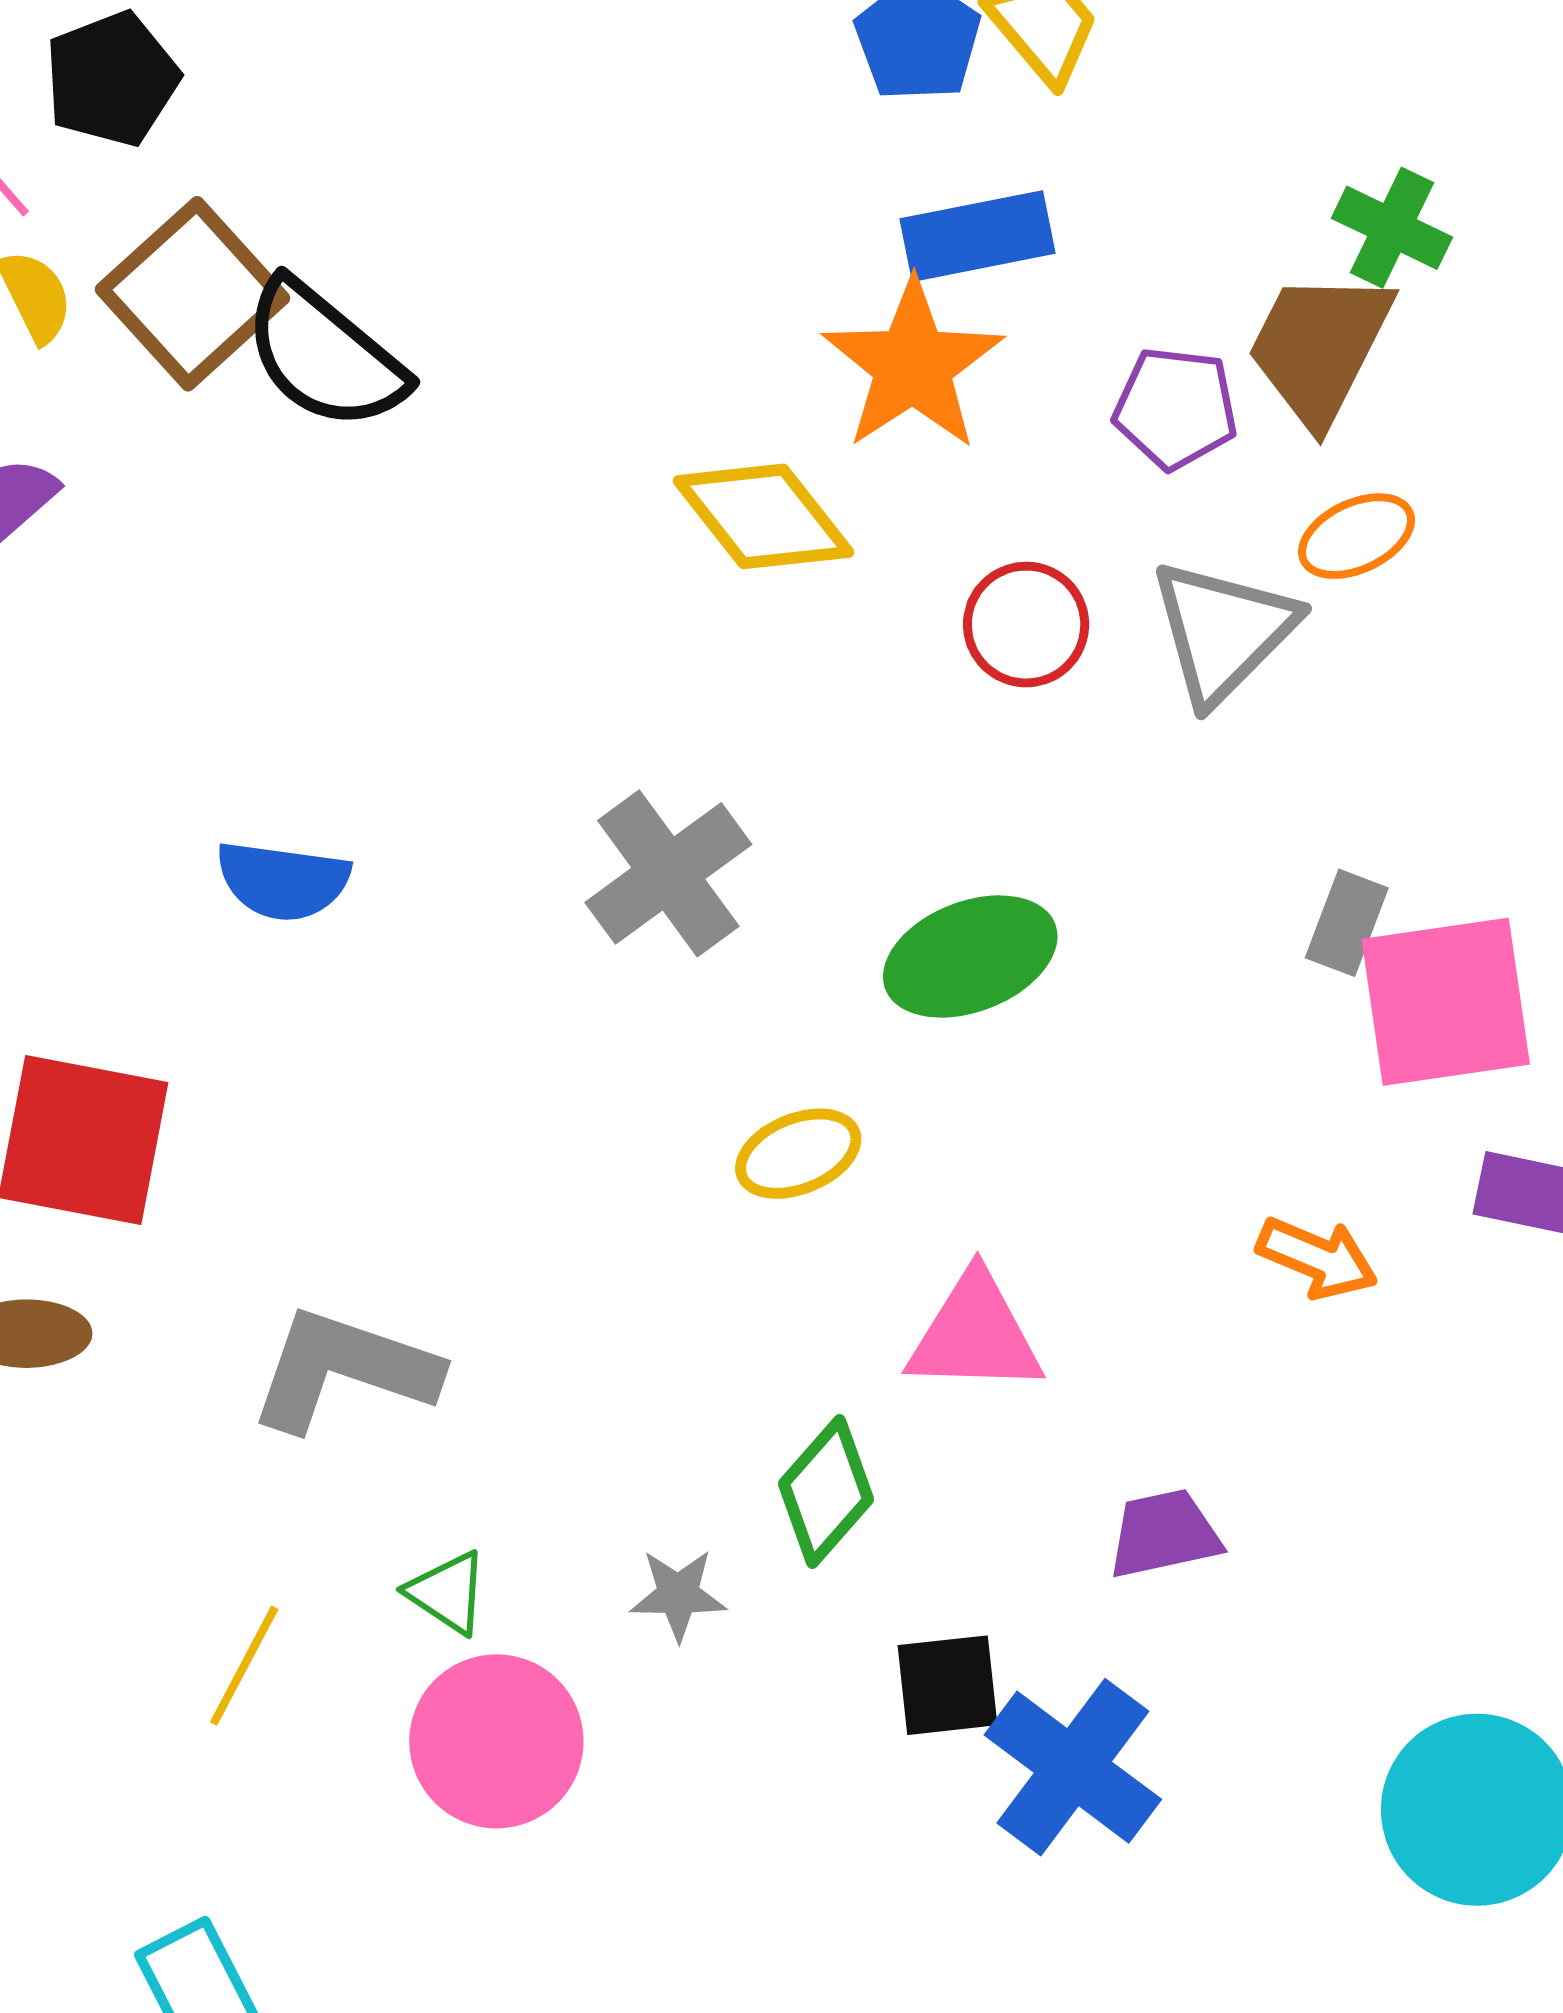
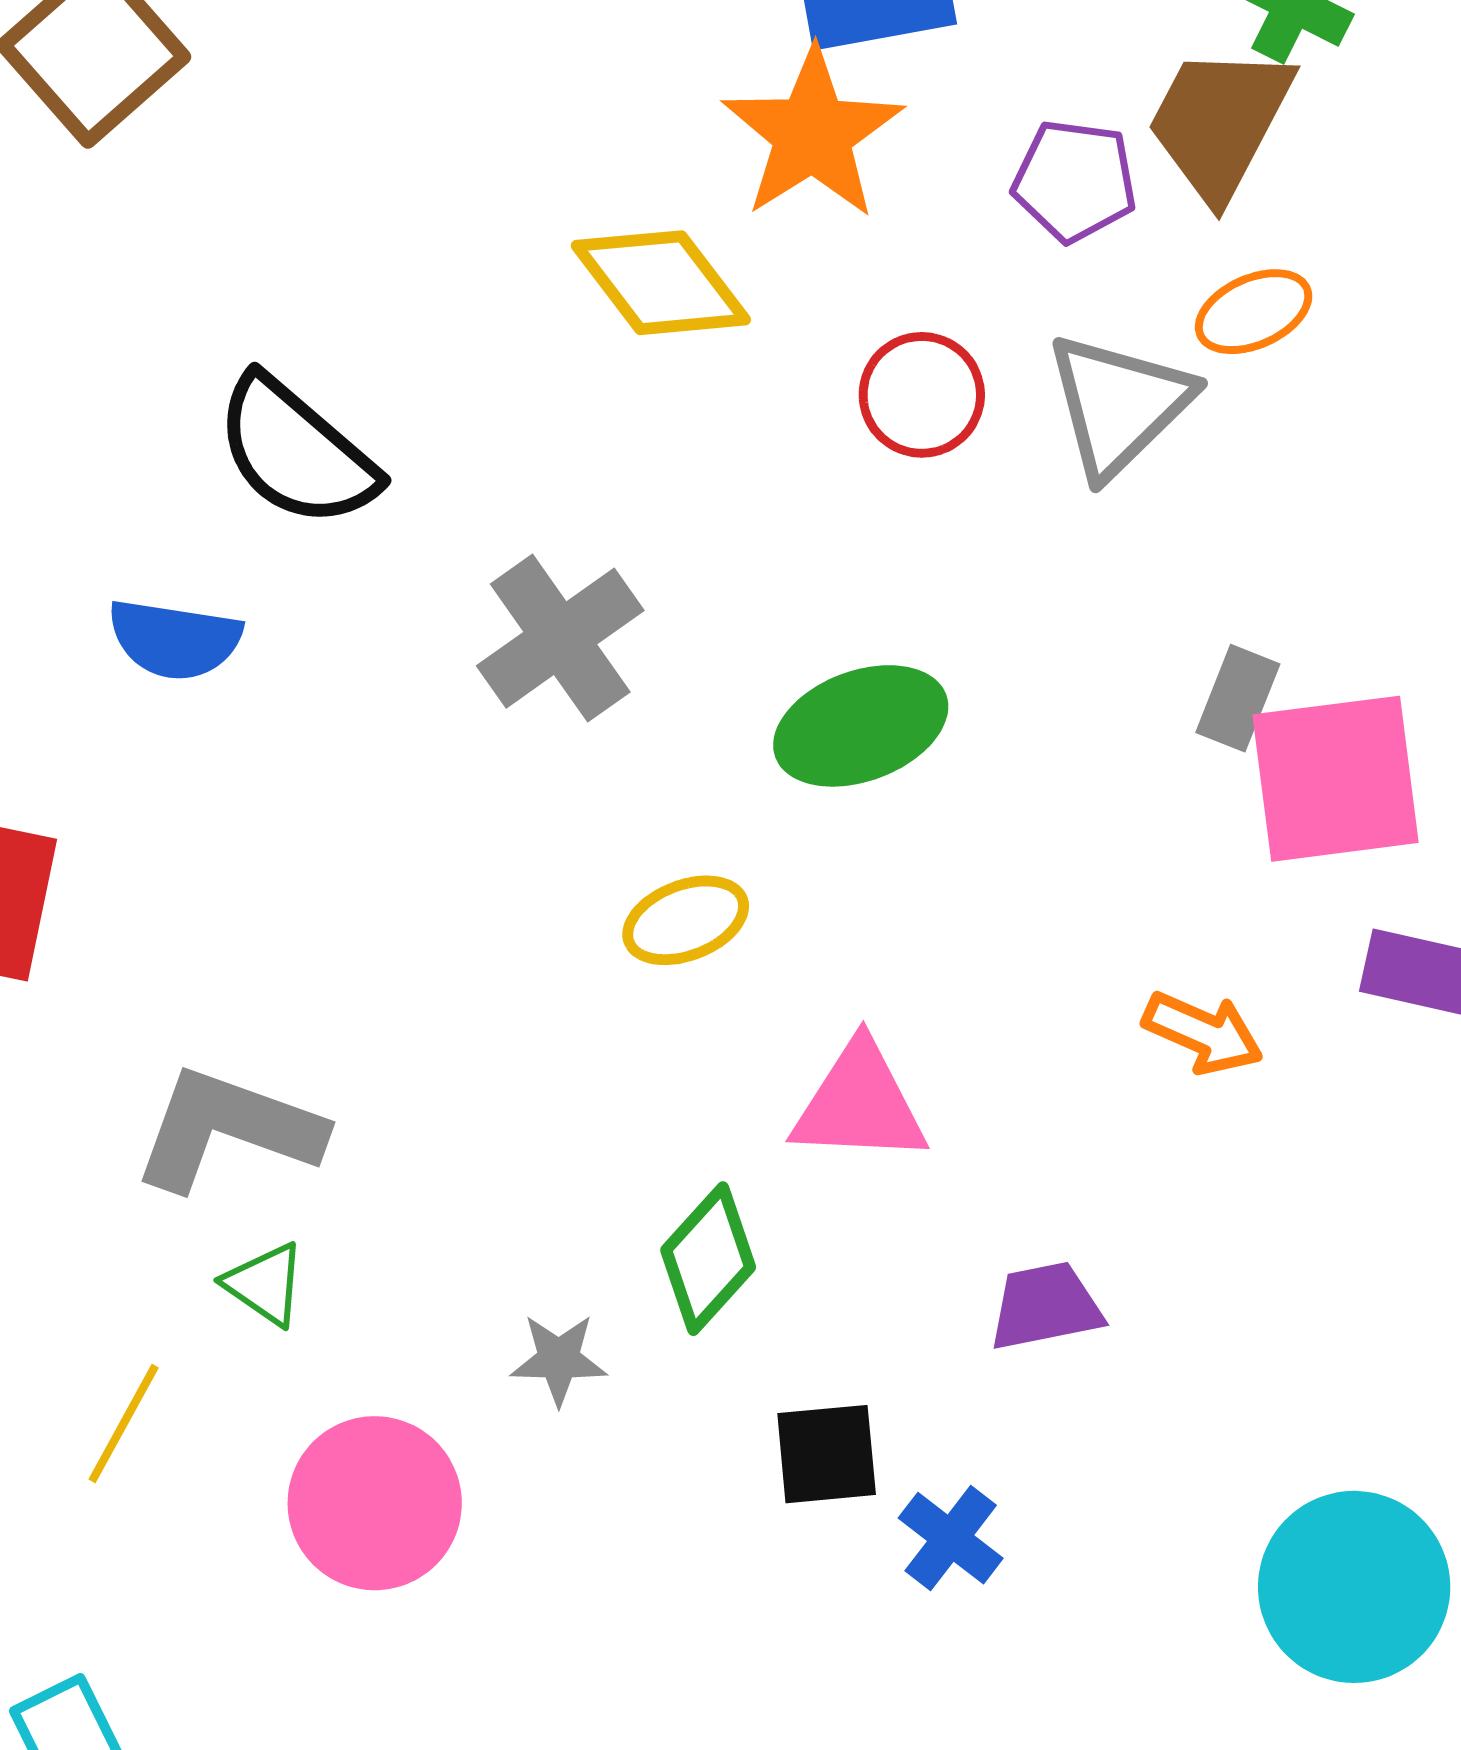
black semicircle: (324, 355) -> (296, 452), moved
green triangle: (447, 1593) -> (265, 1284), moved
blue cross: (1073, 1767) -> (951, 1538), size x0.6

